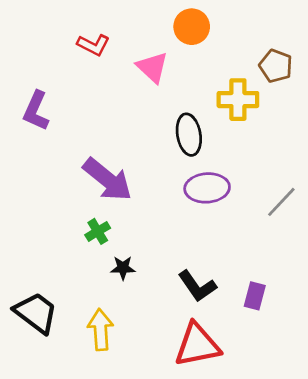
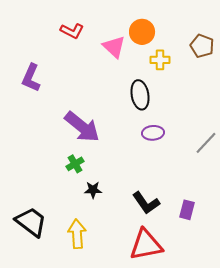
orange circle: (192, 27) -> (142, 32), moved
yellow cross: (238, 100) -> (160, 60), moved, size x0.7
purple ellipse: (207, 188) -> (153, 133), size x0.7

